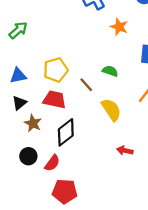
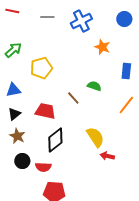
yellow pentagon: (56, 70) -> (41, 68), moved
yellow semicircle: (111, 110) -> (95, 137), moved
brown star: (33, 123) -> (17, 136), moved
red semicircle: (52, 163) -> (43, 167), turned 56

